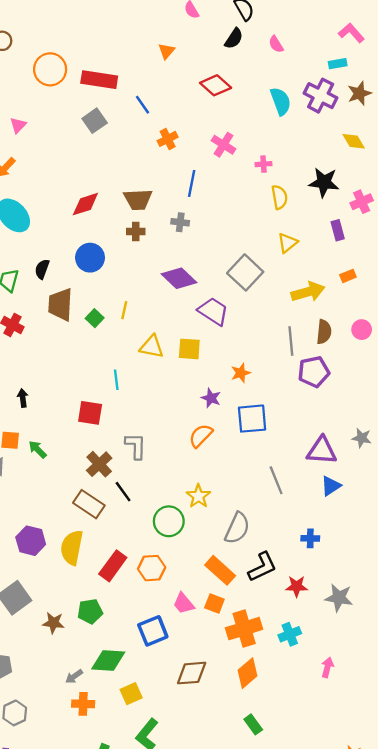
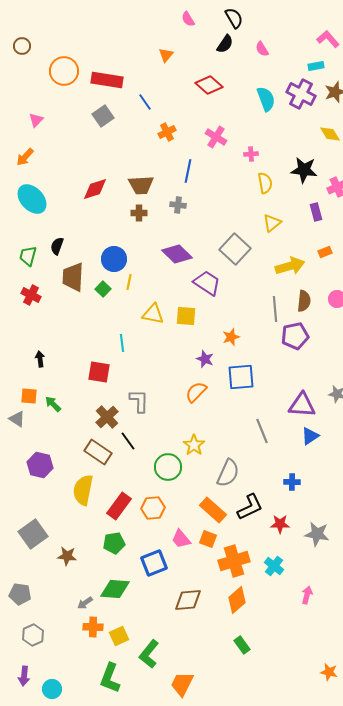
blue circle: (90, 258) -> (114, 259), moved
purple hexagon: (31, 541) -> (40, 465), moved
green pentagon: (90, 611) -> (114, 543), moved
cyan cross: (290, 634) -> (274, 566), turned -30
yellow square: (131, 694) -> (119, 636), moved

